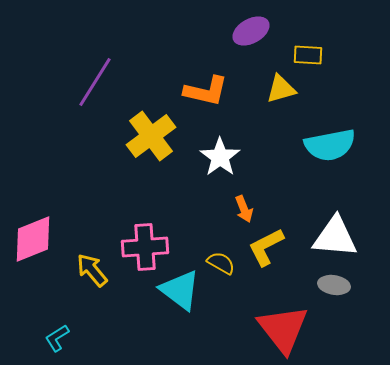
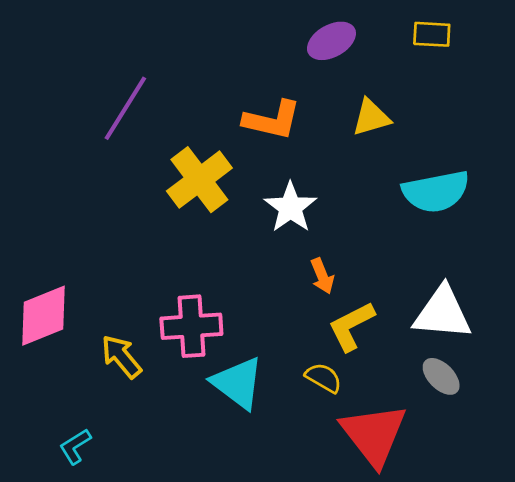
yellow rectangle: (308, 55) -> (432, 34), moved
yellow semicircle: (221, 263) -> (324, 378), moved
gray ellipse: (334, 285) -> (441, 376), turned 36

